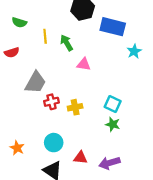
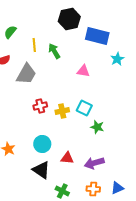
green semicircle: (19, 22) -> (10, 32), turned 112
pink triangle: (84, 64) -> (83, 71), moved
gray trapezoid: (35, 82) -> (26, 74), moved
cyan square: (113, 104) -> (84, 108), moved

